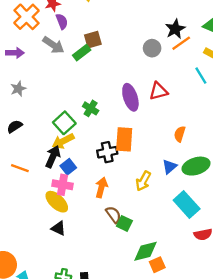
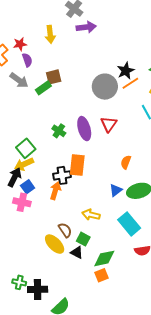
gray circle: (152, 48) -> (105, 87), size x1.6
red triangle: (158, 91) -> (109, 124), turned -42
green cross: (91, 108) -> (59, 131), moved
yellow arrow: (143, 181) -> (91, 215), moved, turned 72
orange arrow: (101, 187) -> (55, 191), moved
yellow ellipse: (57, 202) -> (55, 244), moved
green square: (124, 223) -> (83, 239), moved
black triangle: (58, 228) -> (77, 252), moved
green diamond: (145, 251) -> (104, 258), moved

